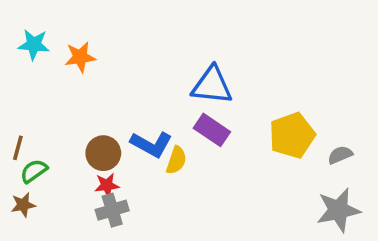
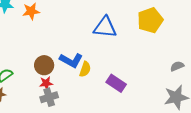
purple rectangle: (212, 130) -> (116, 83), moved
yellow pentagon: (292, 135) -> (150, 20), moved

